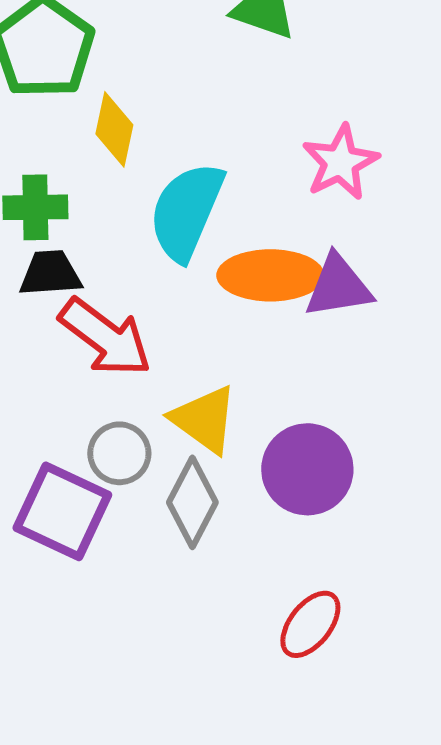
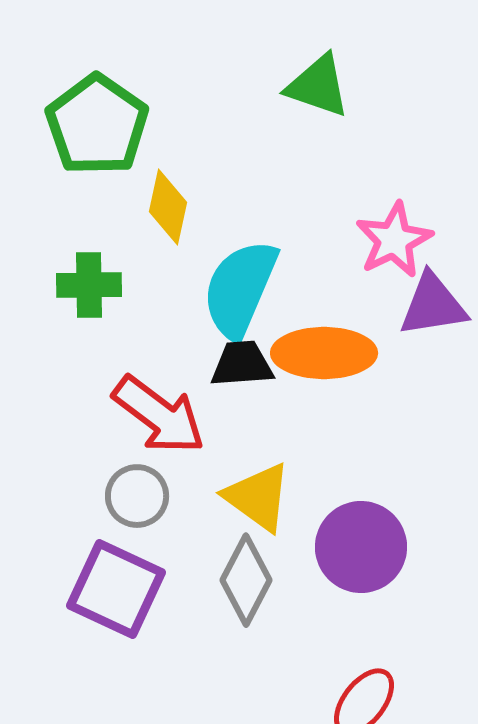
black trapezoid: (50, 273) -> (242, 364), moved
purple triangle: (338, 286) -> (433, 305), moved
gray circle: (119, 453) -> (137, 496), moved

